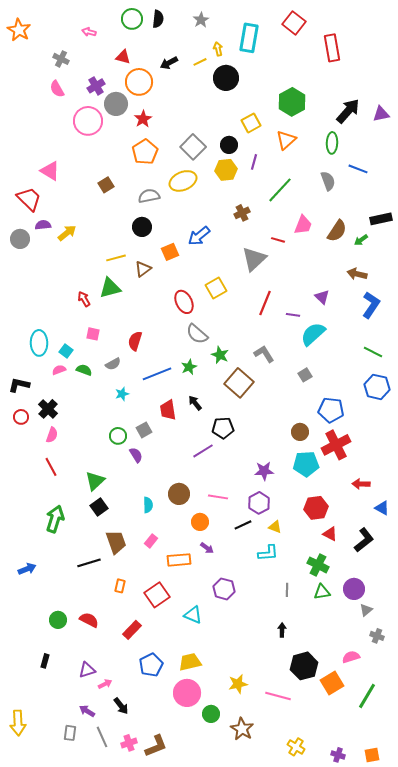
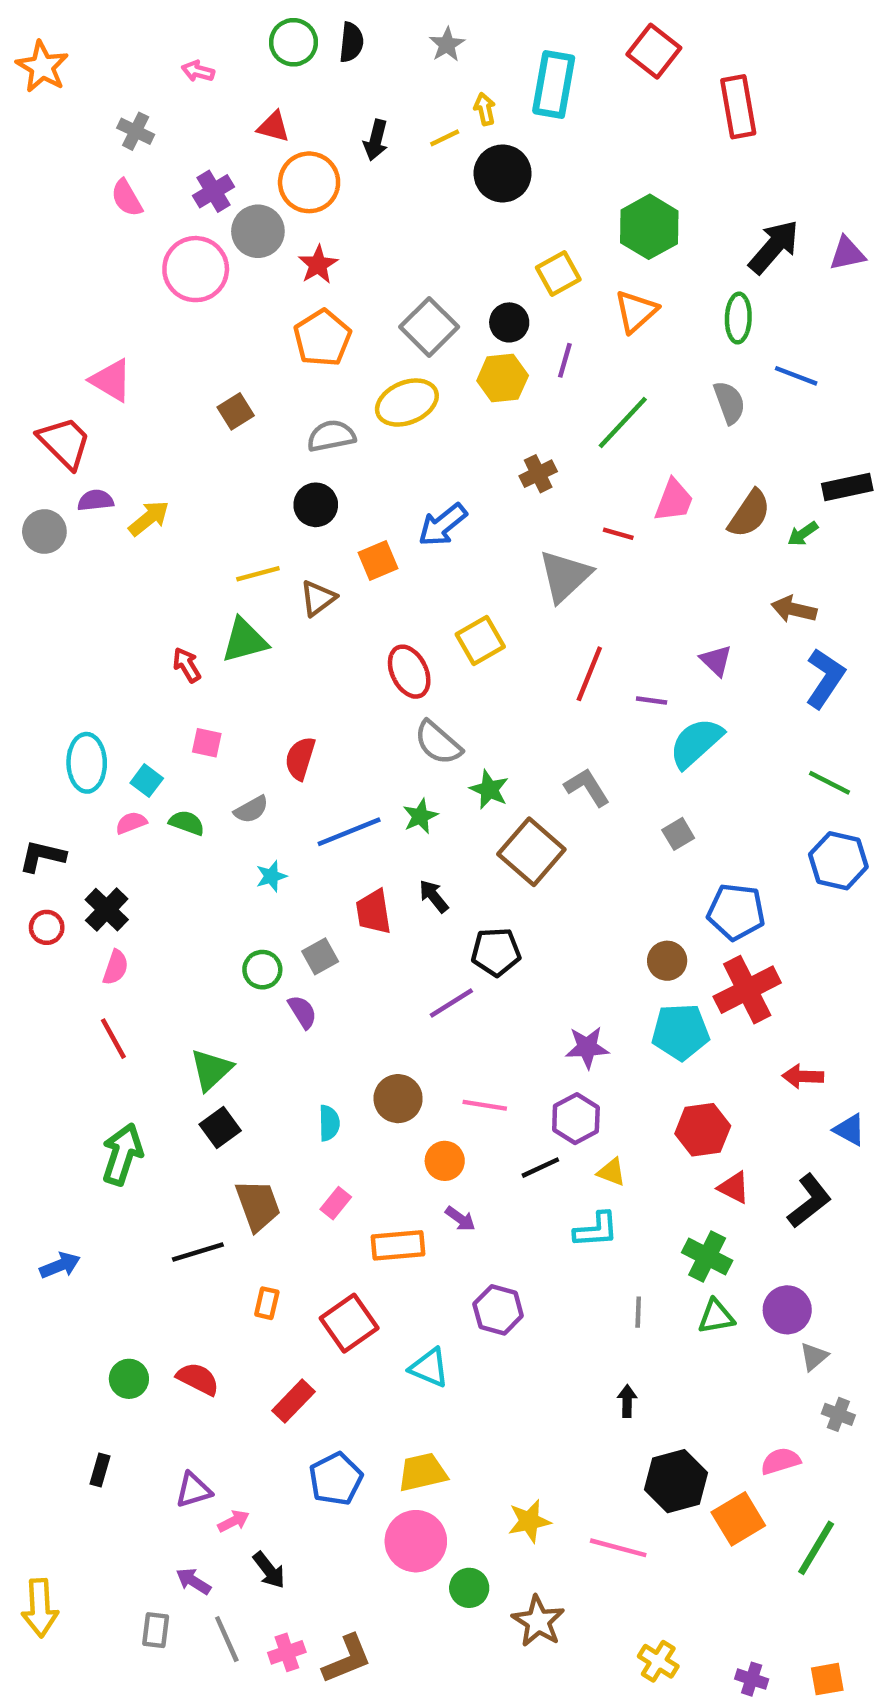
black arrow: (169, 63) -> (376, 140), turned -48

